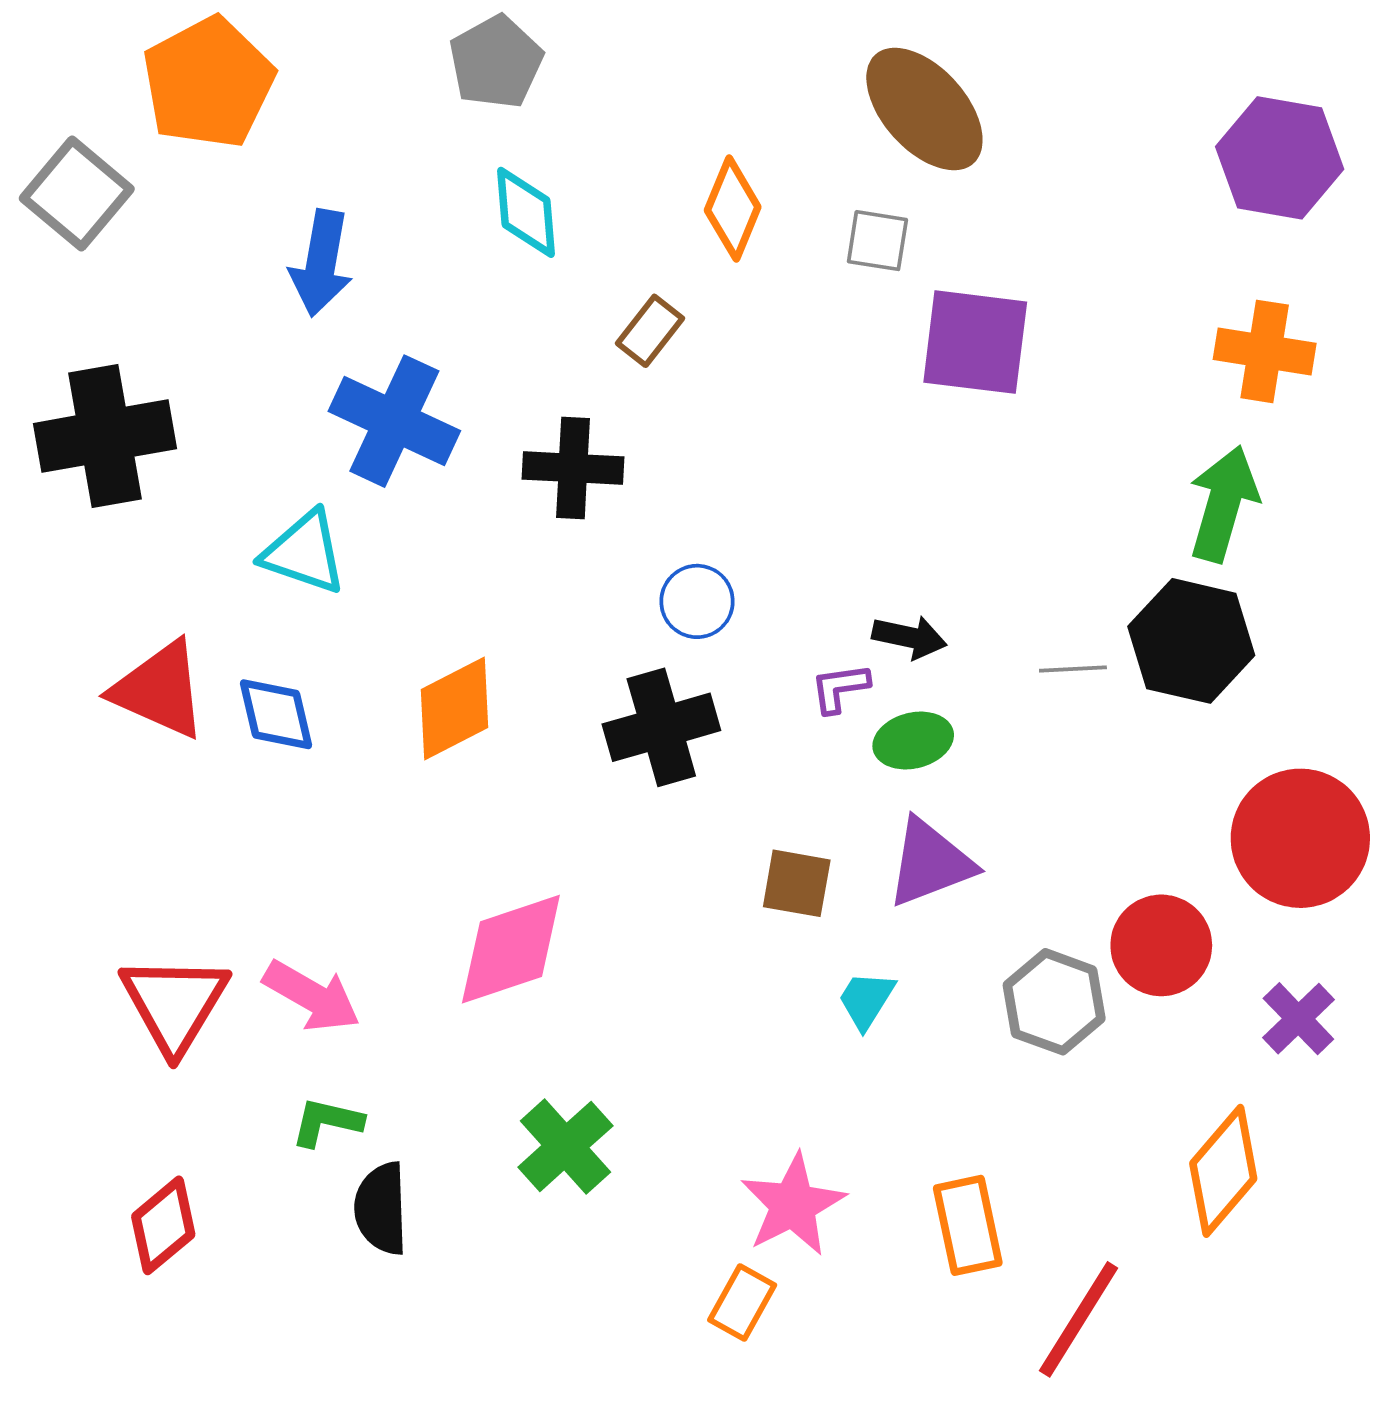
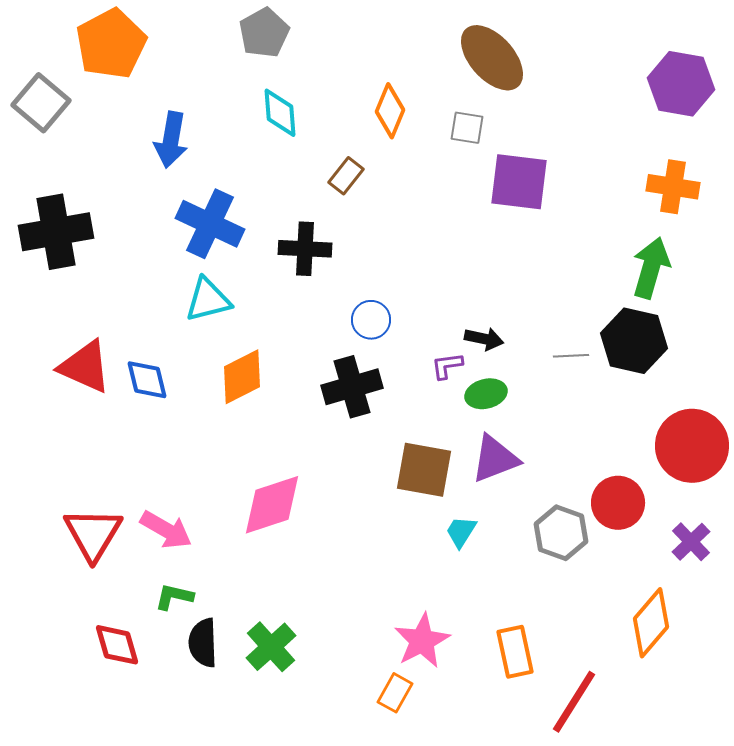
cyan triangle: (304, 553) -> (208, 300), moved, turned -33
brown square: (797, 883) -> (424, 470), size x1.5
green cross: (565, 1146) -> (271, 647), moved
red diamond: (163, 1225) -> (117, 645), moved, turned -66

